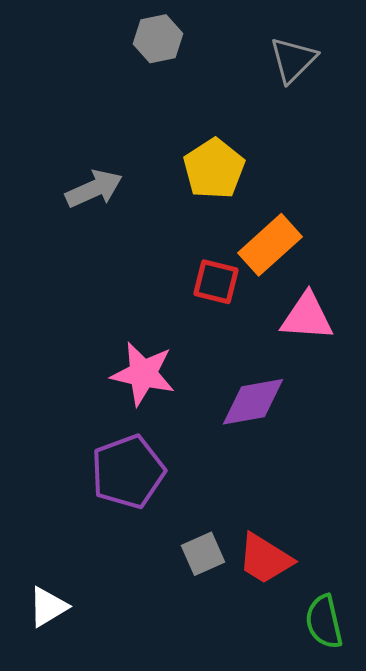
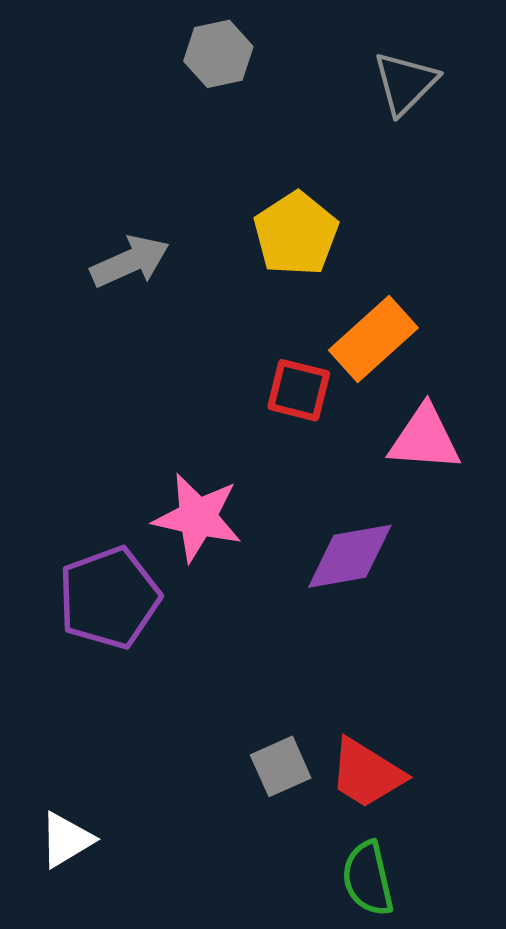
purple pentagon: (128, 472) -> (109, 598), moved
green semicircle: (324, 622) -> (368, 879), moved

